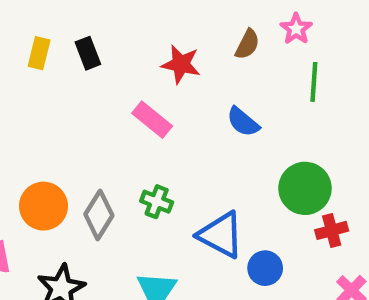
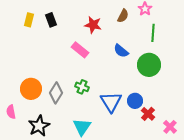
green circle: (305, 188) -> (149, 65), moved
red cross: (332, 230) -> (148, 114), moved, turned -32
blue triangle: (221, 235) -> (111, 102), turned 30
blue circle: (265, 268) -> (135, 101), moved

